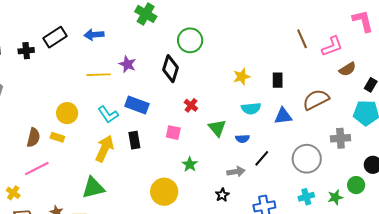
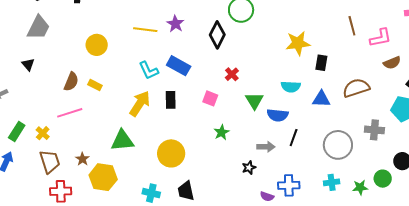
yellow star: (242, 77) -> (298, 43), moved, size x1.4
yellow circle: (67, 113) -> (97, 45), moved
blue semicircle: (242, 139) -> (278, 115), size x1.5
black line: (262, 158) -> (294, 138), turned -30
yellow circle: (164, 192) -> (171, 153), moved

